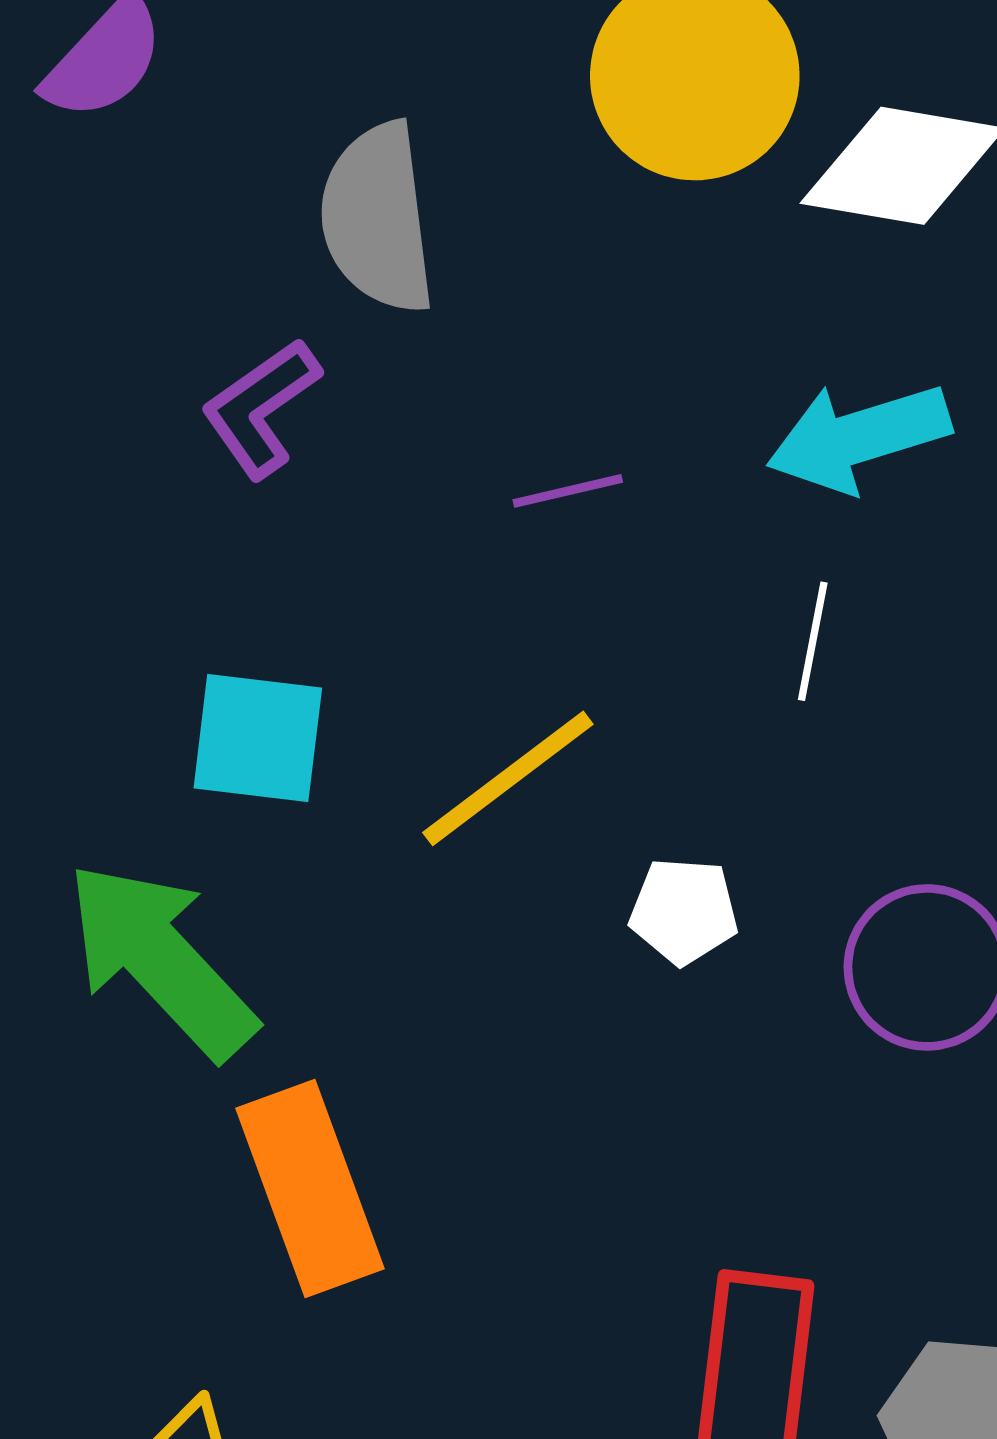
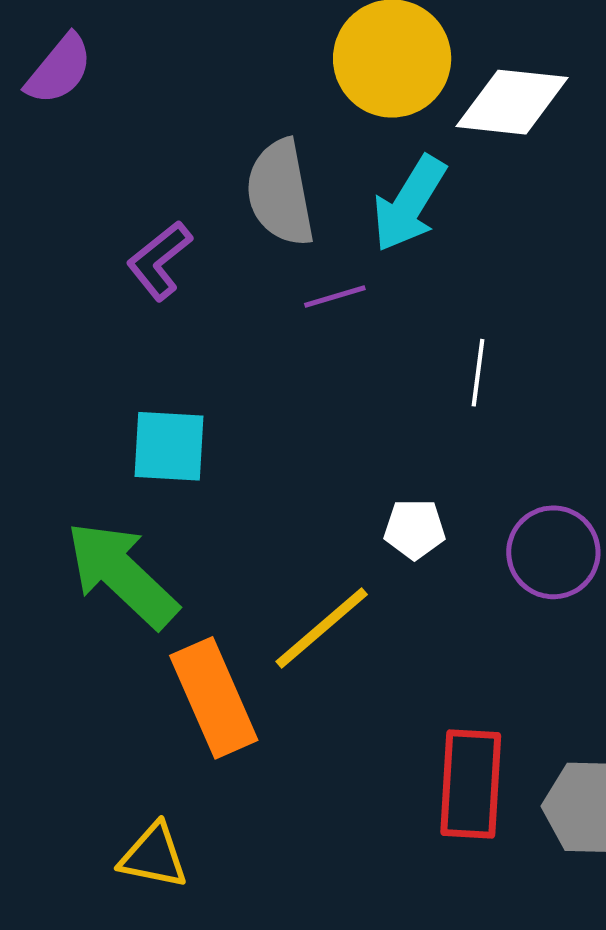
gray semicircle: (378, 218) -> (280, 193), moved
cyan arrow: (859, 437) -> (409, 204), moved, turned -38
yellow line: (508, 778) -> (322, 628), moved

